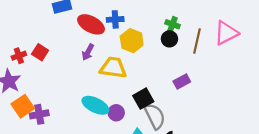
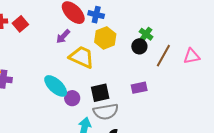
pink triangle: (226, 33) -> (192, 56), size x0.7
gray semicircle: (155, 116) -> (106, 112), turned 90

